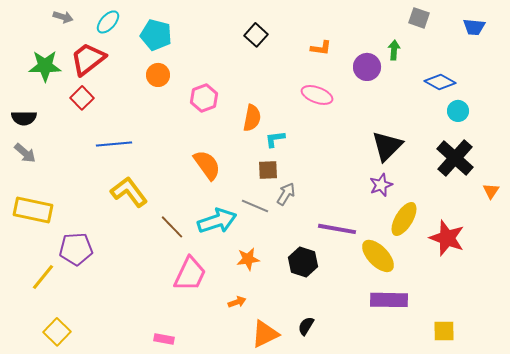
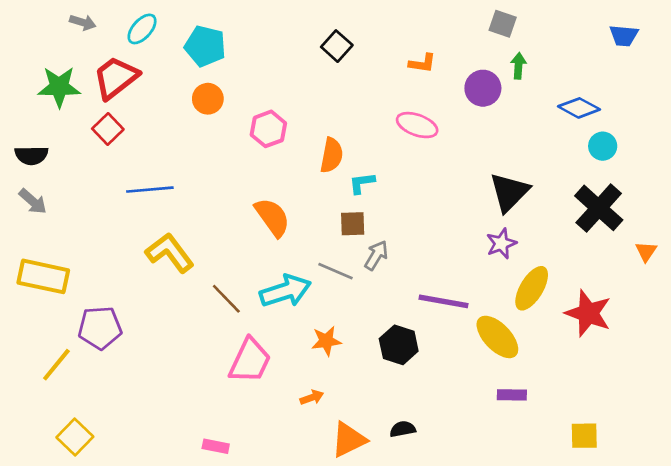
gray square: (419, 18) -> (503, 24), moved
purple rectangle: (389, 300) -> (512, 395), size x0.6
black semicircle: (306, 326) -> (403, 429), turned 48

